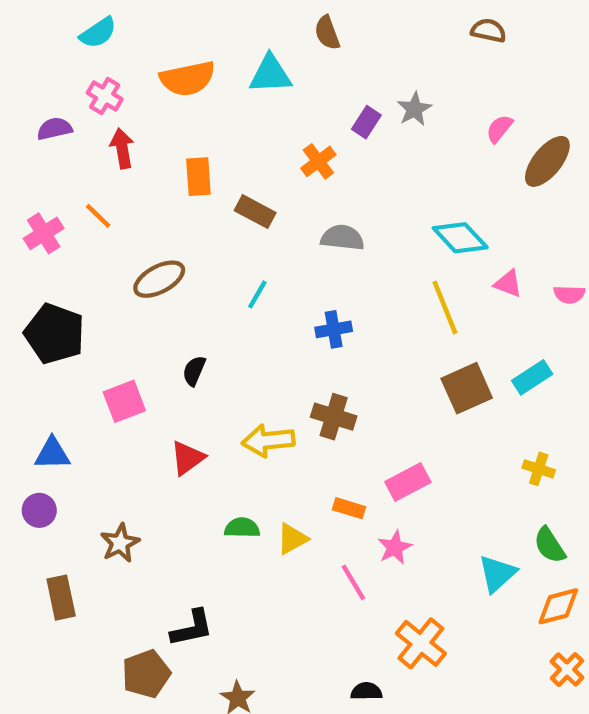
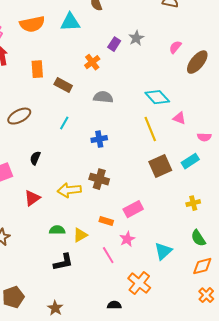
pink semicircle: (569, 294) -> (204, 137), moved
yellow cross: (539, 469) -> (193, 203), turned -32
cyan triangle: (497, 574) -> (163, 251), moved
black L-shape: (192, 628) -> (63, 262), moved

